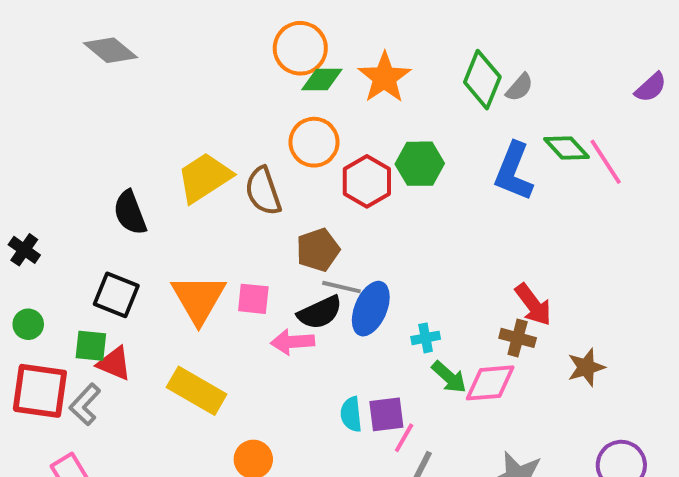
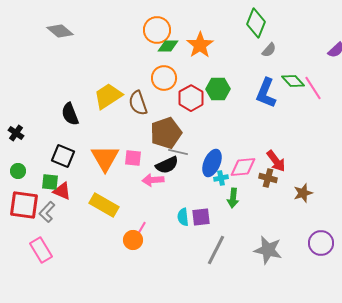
green diamond: (482, 80) -> (256, 23), moved
brown pentagon: (318, 250) -> (166, 133), size x1.4
blue ellipse: (371, 309) -> (212, 163), moved
green arrow: (449, 377) -> (233, 198), turned 54
pink diamond: (490, 383) -> (243, 167), moved
pink line: (404, 438) -> (141, 229), moved

